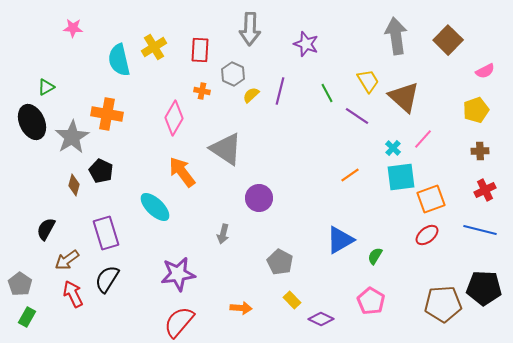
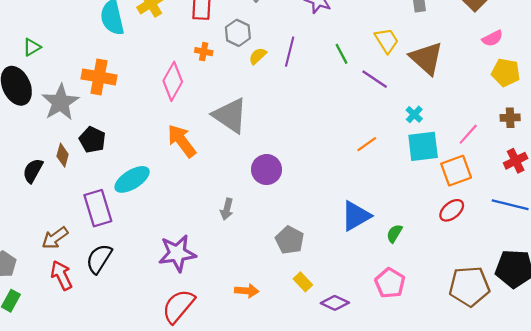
pink semicircle: (485, 71) -> (492, 38), moved
yellow pentagon: (476, 110) -> (506, 73), turned 30
pink line: (423, 139) -> (468, 134), moved
cyan ellipse: (155, 207) -> (132, 179), moved, turned -76
black semicircle: (46, 229) -> (33, 171), moved

